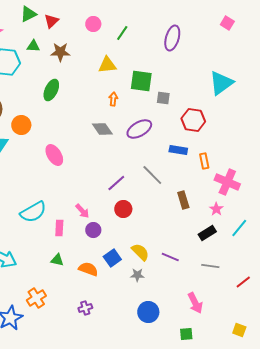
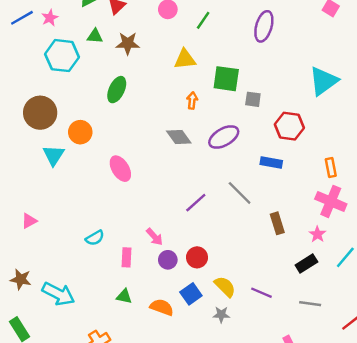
orange rectangle: (204, 161) -> (331, 167), moved
red circle: (123, 209) -> (197, 257), moved
cyan semicircle: (33, 212) -> (95, 238), size x0.6

